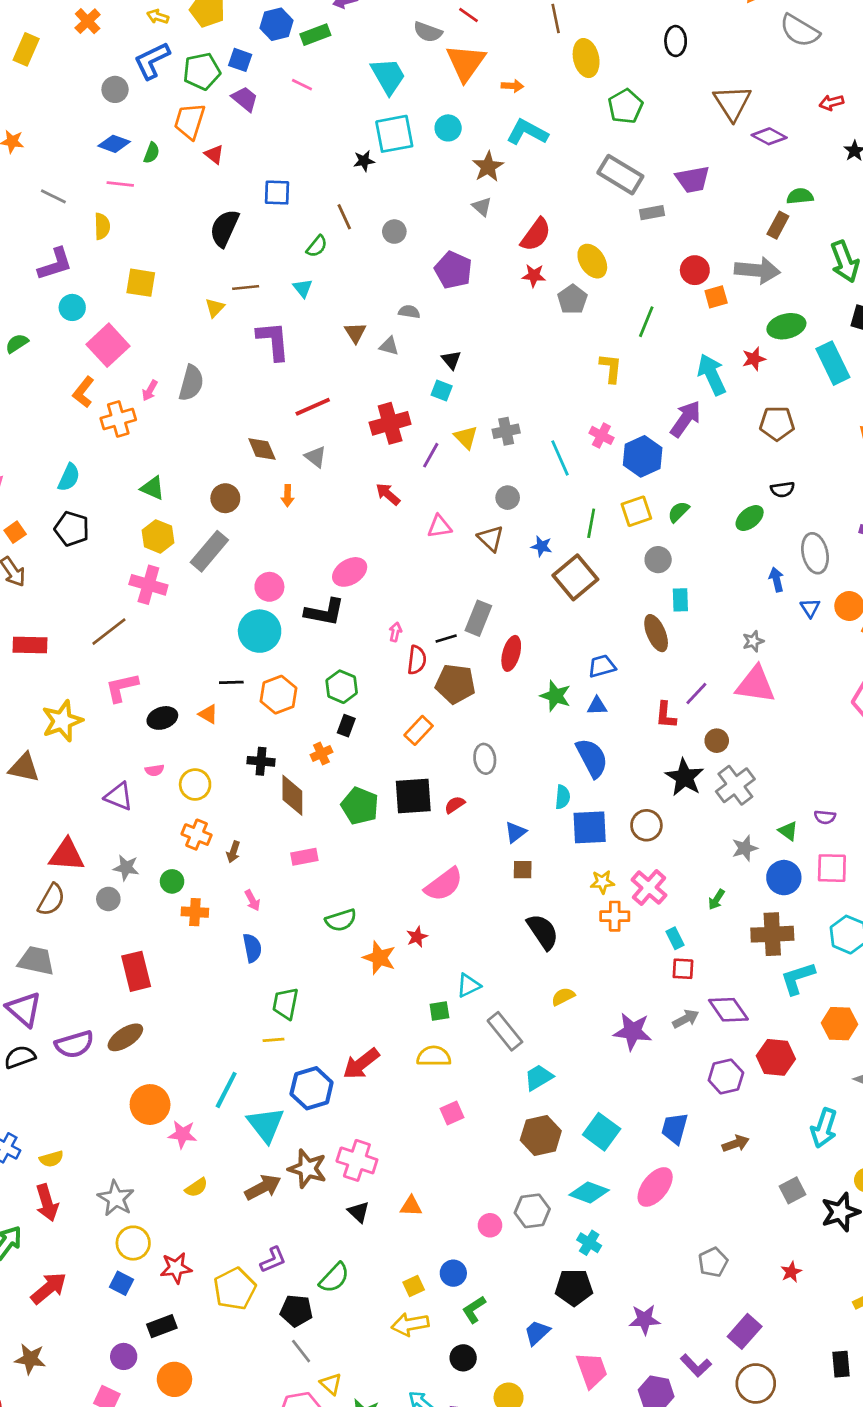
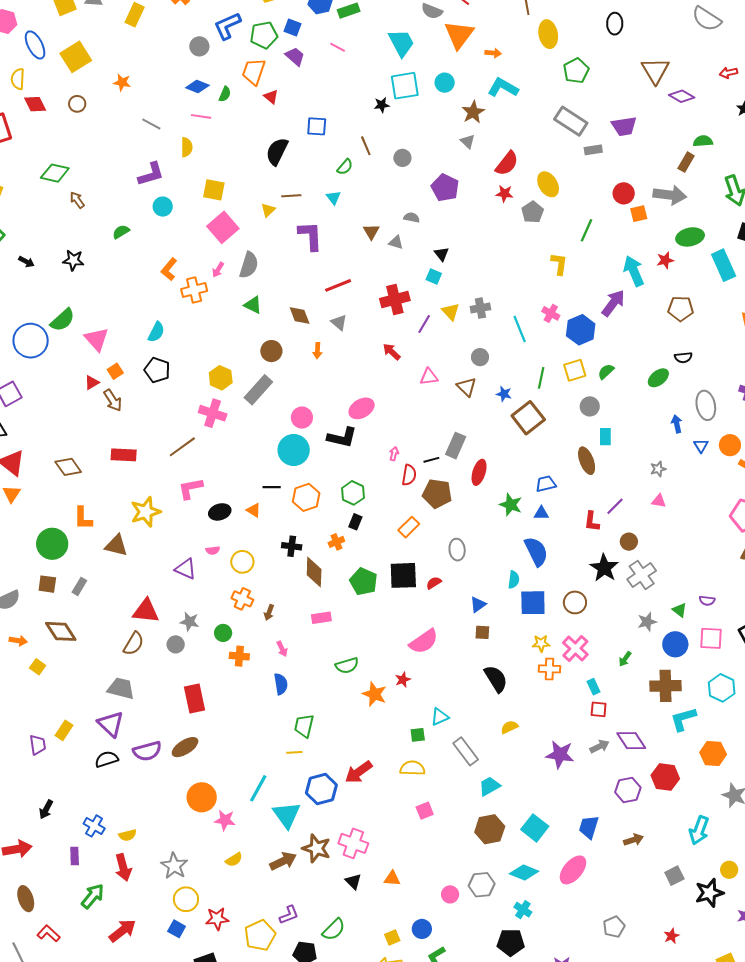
pink square: (108, 345) -> (223, 227), moved
green triangle: (153, 488) -> (253, 305), moved
pink triangle: (755, 684) -> (659, 501), size x0.5

